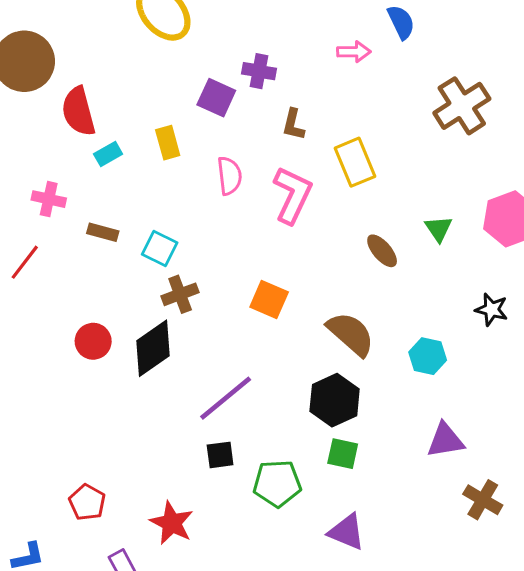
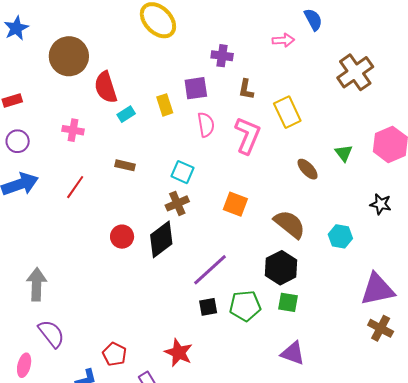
purple square: (216, 98) -> (196, 88), moved, turned -30
pink cross: (49, 199) -> (73, 130), moved
cyan square: (160, 249) -> (183, 172), moved
purple triangle: (445, 440) -> (377, 289), moved, size x1.4
green pentagon: (277, 483) -> (245, 306), moved
red pentagon: (87, 502) -> (115, 354), moved

